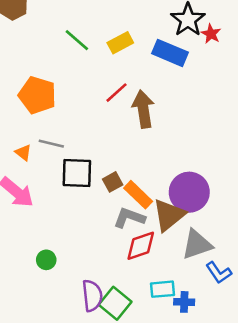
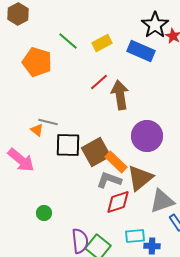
orange pentagon: (37, 95) -> (37, 62), moved
orange triangle: (23, 153) -> (37, 130), moved
brown square: (113, 182) -> (96, 152), size x1.8
purple circle: (189, 192) -> (147, 136), moved

